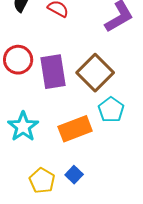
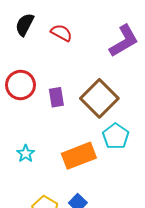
purple rectangle: (53, 72) -> (56, 97), size x0.6
cyan star: (23, 127) -> (26, 154), size x0.6

